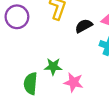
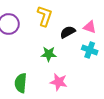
green star: (53, 67) -> (49, 54), moved

